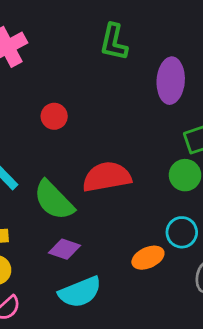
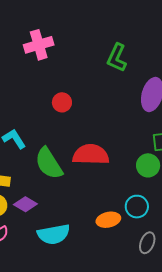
purple diamond: (65, 249) -> (25, 204), moved

